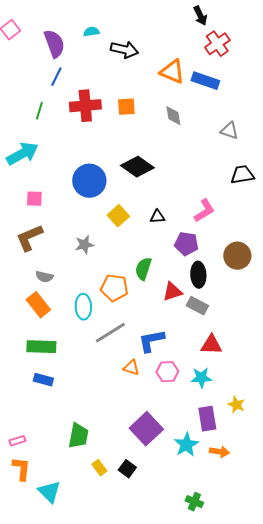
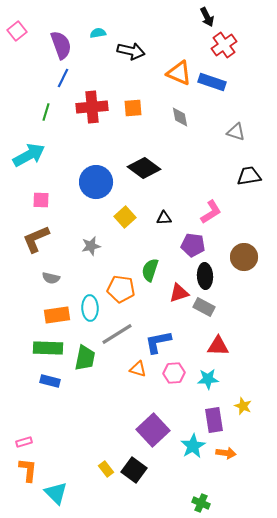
orange rectangle: (38, 305) -> (57, 315), moved, turned -60
green trapezoid: (78, 436) -> (85, 358), moved
black square: (127, 469) -> (134, 470), size x1.4

